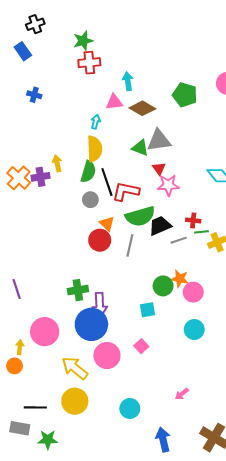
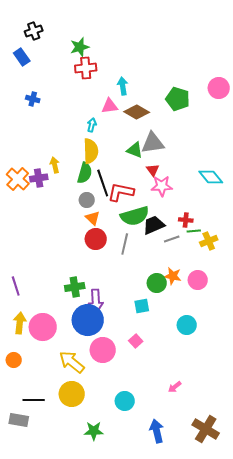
orange triangle: (107, 224) -> (93, 218), moved
pink circle: (193, 292) -> (198, 280), moved
yellow arrow: (20, 347) -> (20, 323), moved, size x1.5
green star: (48, 440) -> (94, 431), moved

